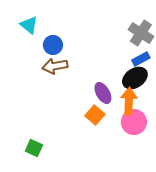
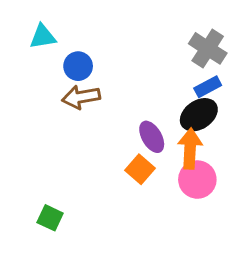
cyan triangle: (29, 25) -> (43, 37), turned -48

